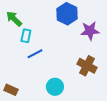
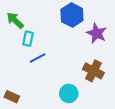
purple star: (90, 31) -> (97, 33), turned 30
cyan circle: (55, 87) -> (69, 93), moved

